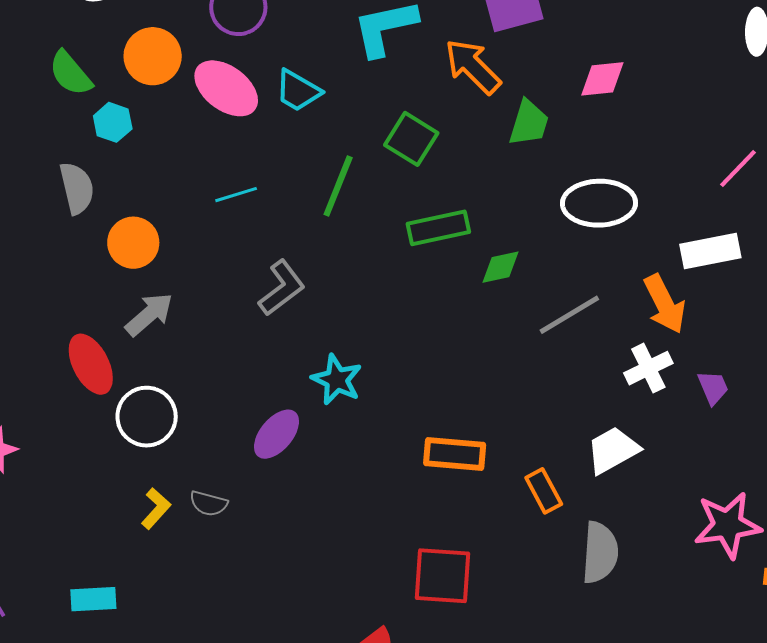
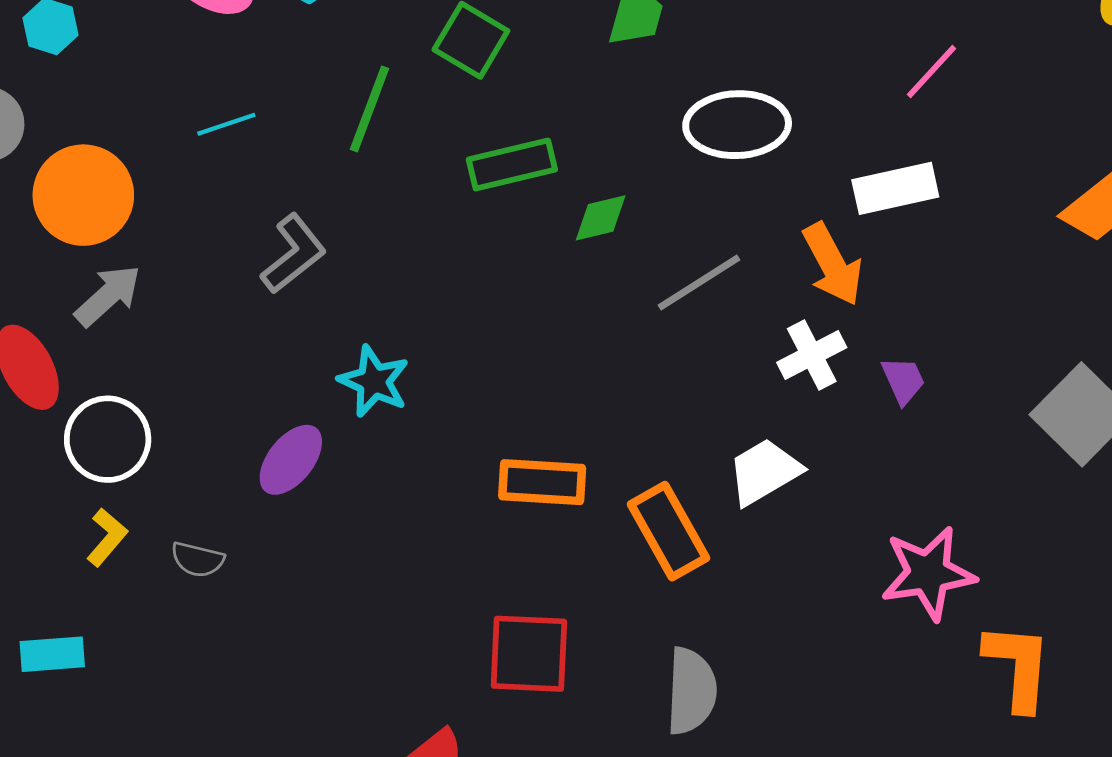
orange circle: (133, 243) -> (83, 195), size x1.4
orange rectangle: (544, 491) -> (668, 531), size x1.5
yellow L-shape: (156, 509) -> (107, 537), moved
gray semicircle: (600, 553) -> (691, 691), moved
cyan rectangle: (93, 599) -> (52, 654), moved

